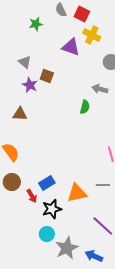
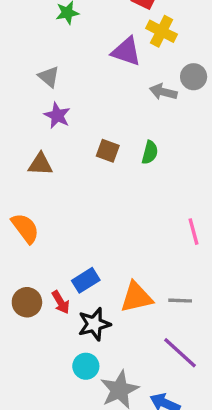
brown square: (47, 76) -> (108, 151), moved
gray arrow: (100, 89) -> (163, 92), moved
brown circle: (12, 182) -> (27, 302), moved
gray line: (103, 185) -> (180, 301), moved

